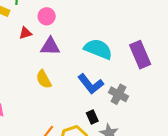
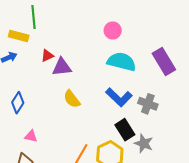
pink circle: (47, 16) -> (113, 30), moved
purple triangle: (50, 46) -> (62, 67), moved
black rectangle: (92, 117) -> (125, 130), size x1.5

